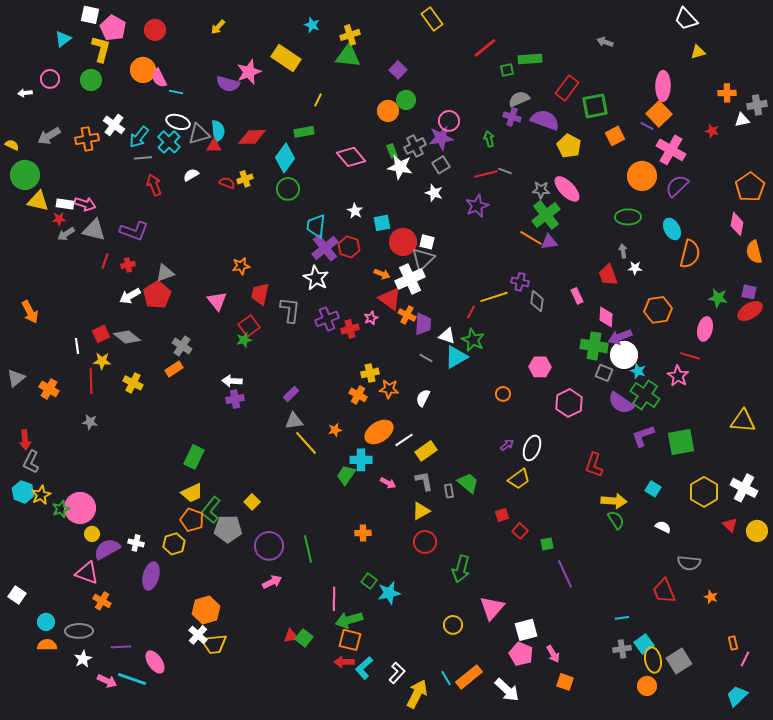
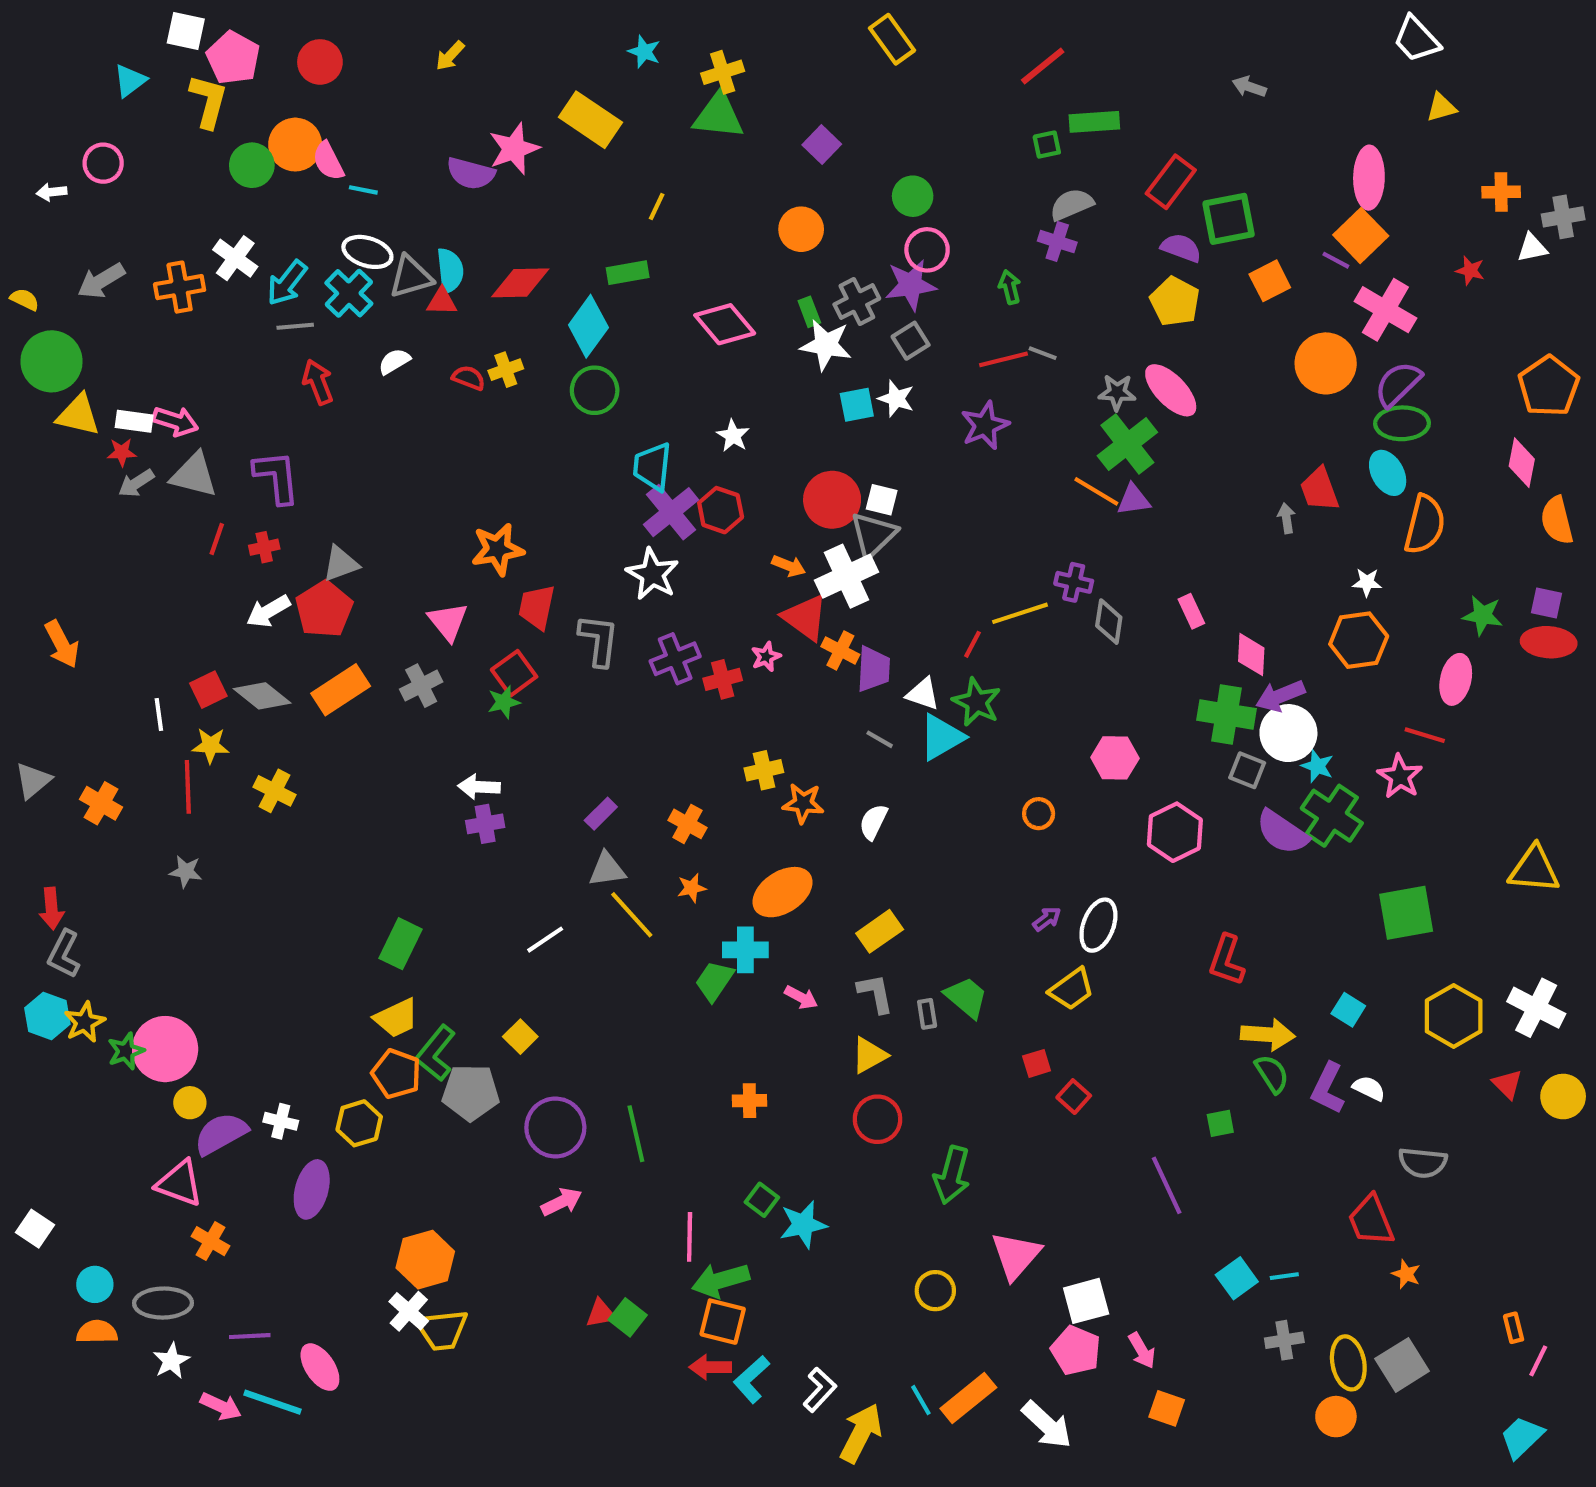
red line: (485, 48) -> (1043, 66), moved
green circle: (91, 80) -> (252, 165), moved
green circle: (406, 100) -> (913, 196), moved
purple semicircle: (545, 120) -> (1181, 248), moved, size x0.7
green ellipse: (628, 217) -> (1402, 423), moved
cyan square: (382, 223) -> (857, 405), moved
purple L-shape: (134, 231) -> (277, 477), turned -116
orange star: (241, 266) -> (498, 549), size x1.4
white star: (635, 268) -> (1367, 582), moved
red trapezoid: (608, 275) -> (1319, 489), moved
red ellipse: (750, 311) -> (1549, 642), turned 35
gray cross: (182, 346) -> (421, 686), moved, turned 30
orange rectangle: (174, 369) -> (341, 690), moved, size x1.5
orange cross: (358, 395) -> (688, 824), moved
purple L-shape: (643, 436) -> (1328, 1088), moved, turned -45
white line: (404, 440) -> (545, 940), moved
green square: (547, 544) -> (1220, 1123), moved
orange star: (711, 597) -> (1406, 1274), moved
cyan square: (644, 644) -> (1237, 1278), moved

